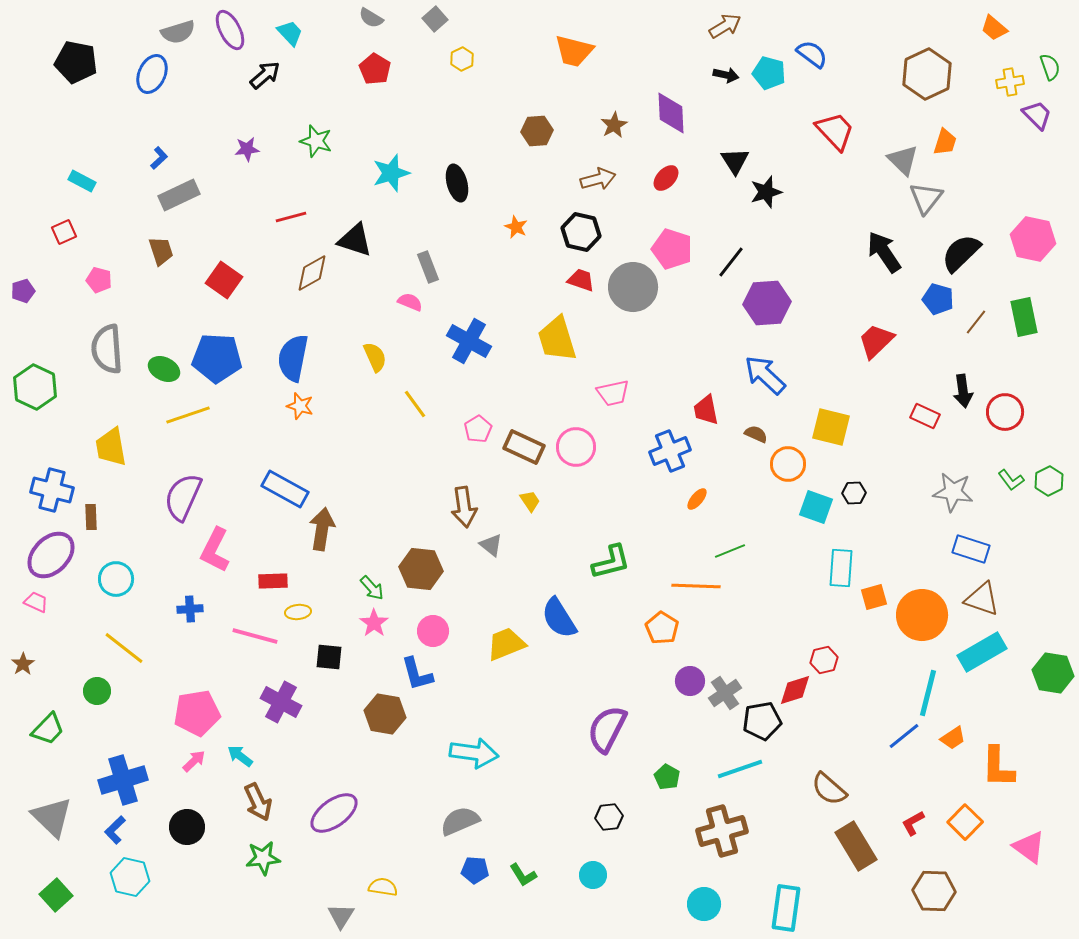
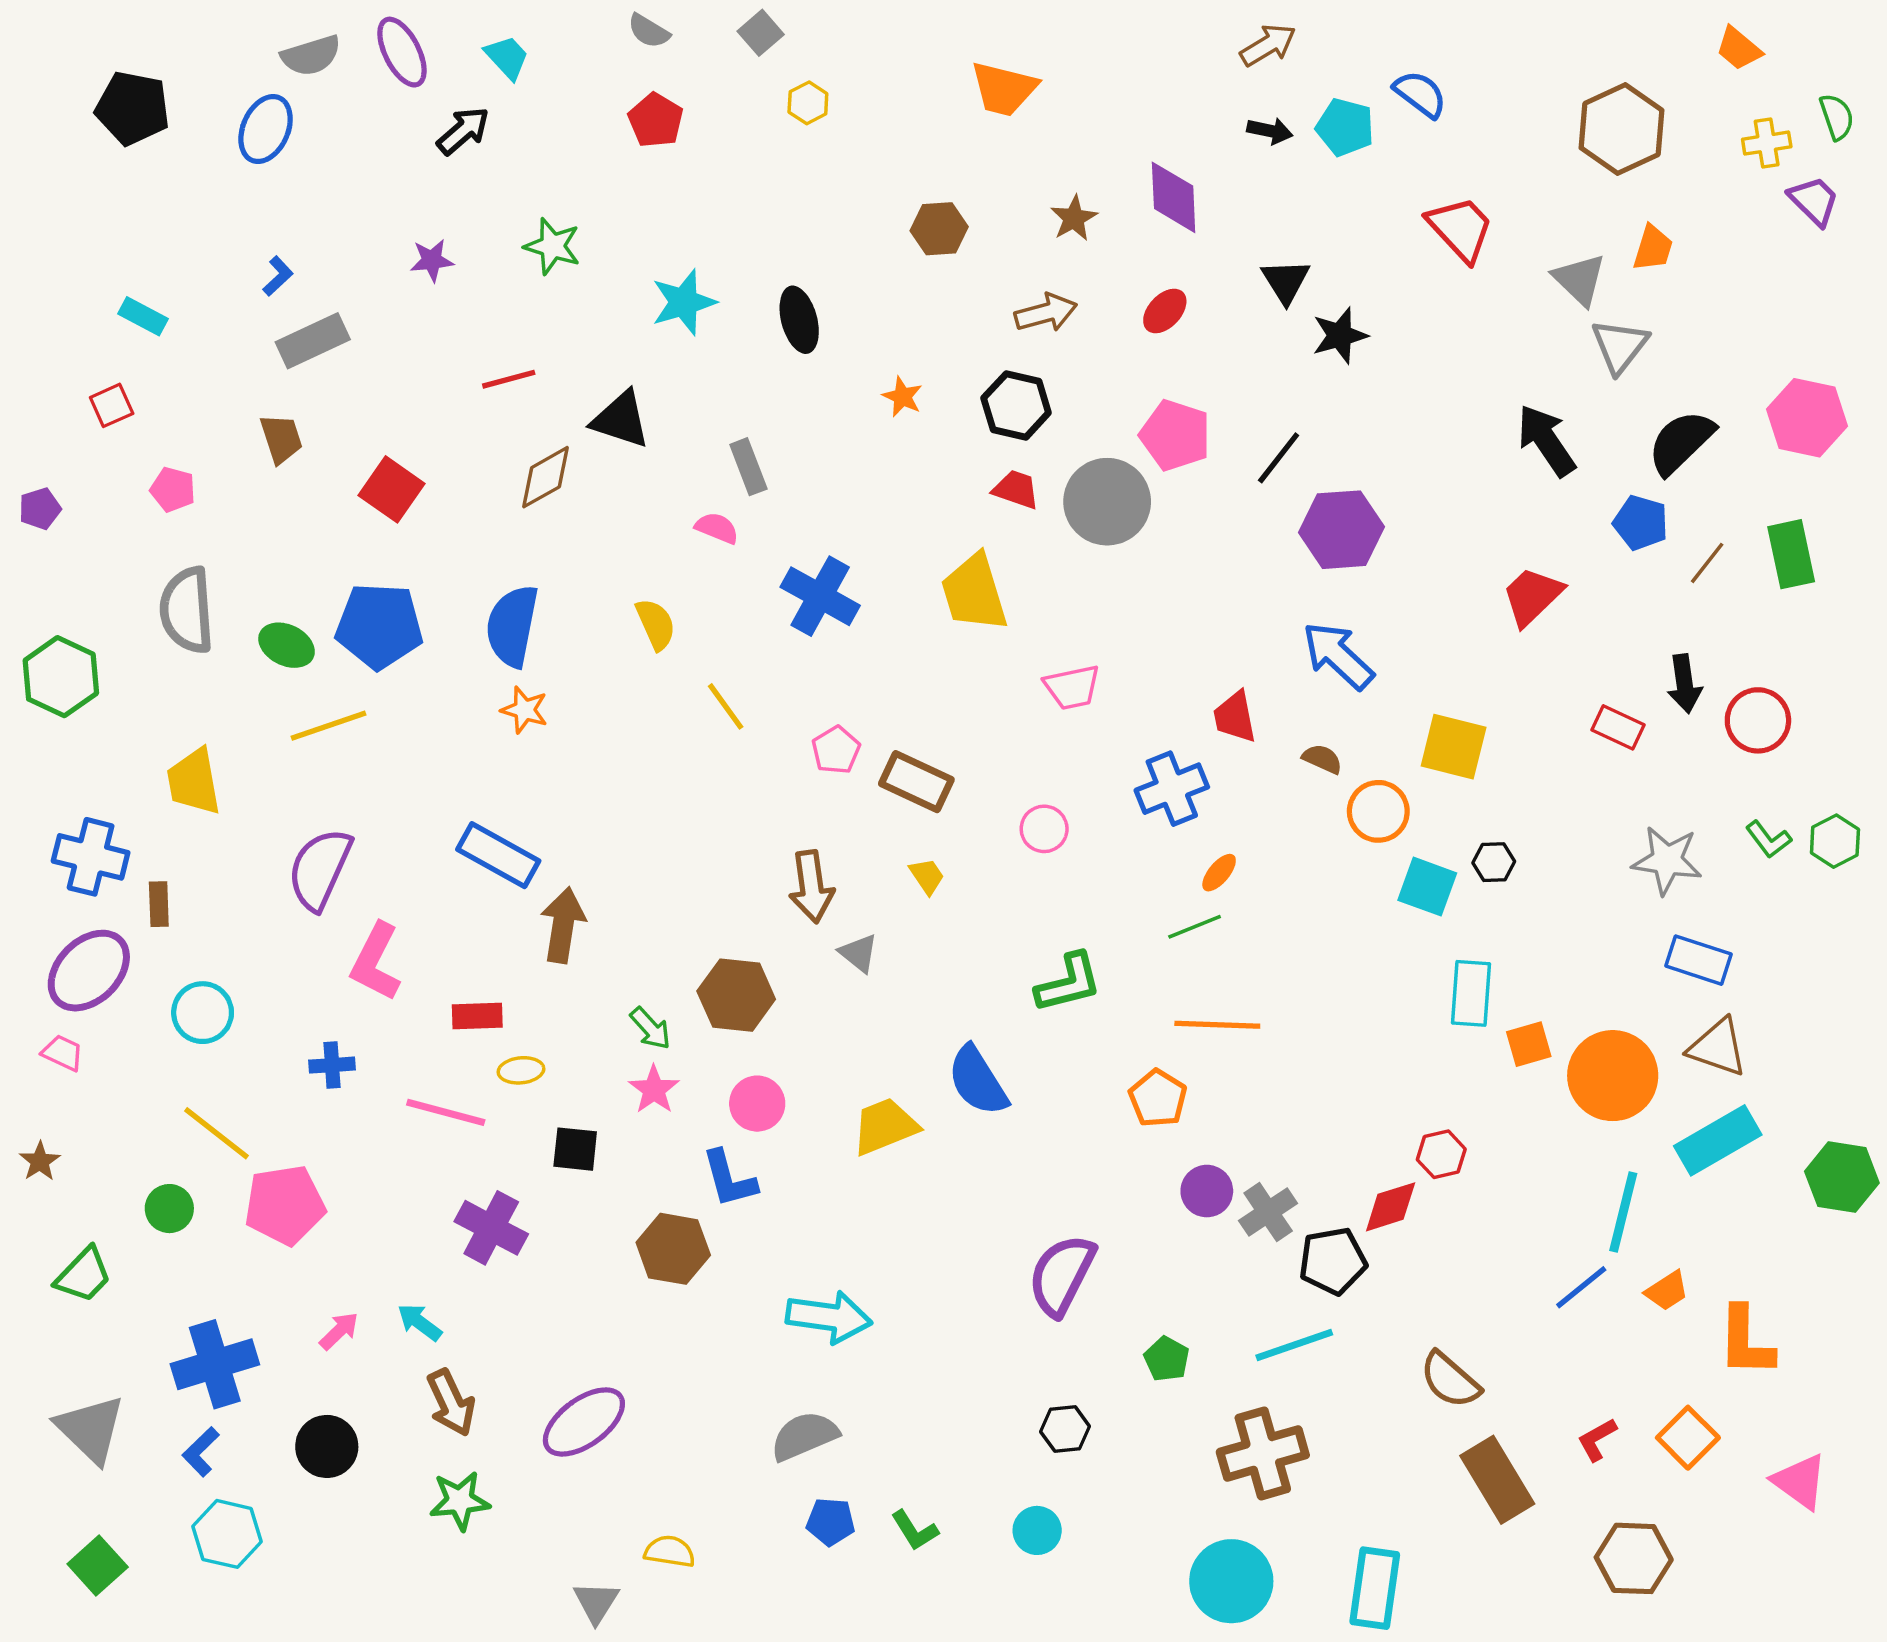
pink circle: (576, 447) -> (1044, 829), moved, size x0.7
green line: (730, 551) -> (1195, 927), moved
pink pentagon: (197, 713) -> (285, 1205), moved
cyan circle: (704, 904) -> (1231, 1581), size x1.4

